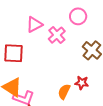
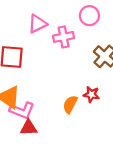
pink cross: (57, 35) -> (64, 37), turned 30

